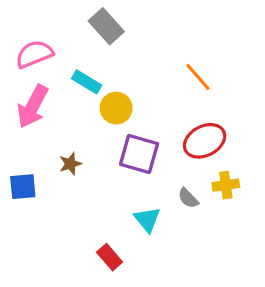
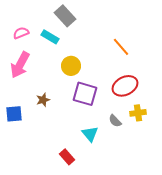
pink semicircle: (34, 54) -> (21, 33), size x0.7
cyan rectangle: (87, 82) -> (50, 37), moved

